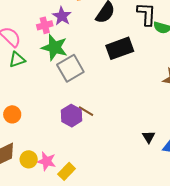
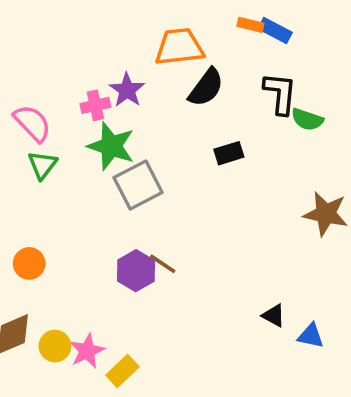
black rectangle: (120, 48) -> (229, 153), size x0.6
green triangle: (17, 60) -> (42, 165), turned -36
black triangle: (149, 137) -> (274, 315), turned -32
pink star: (47, 161) -> (87, 351), turned 30

